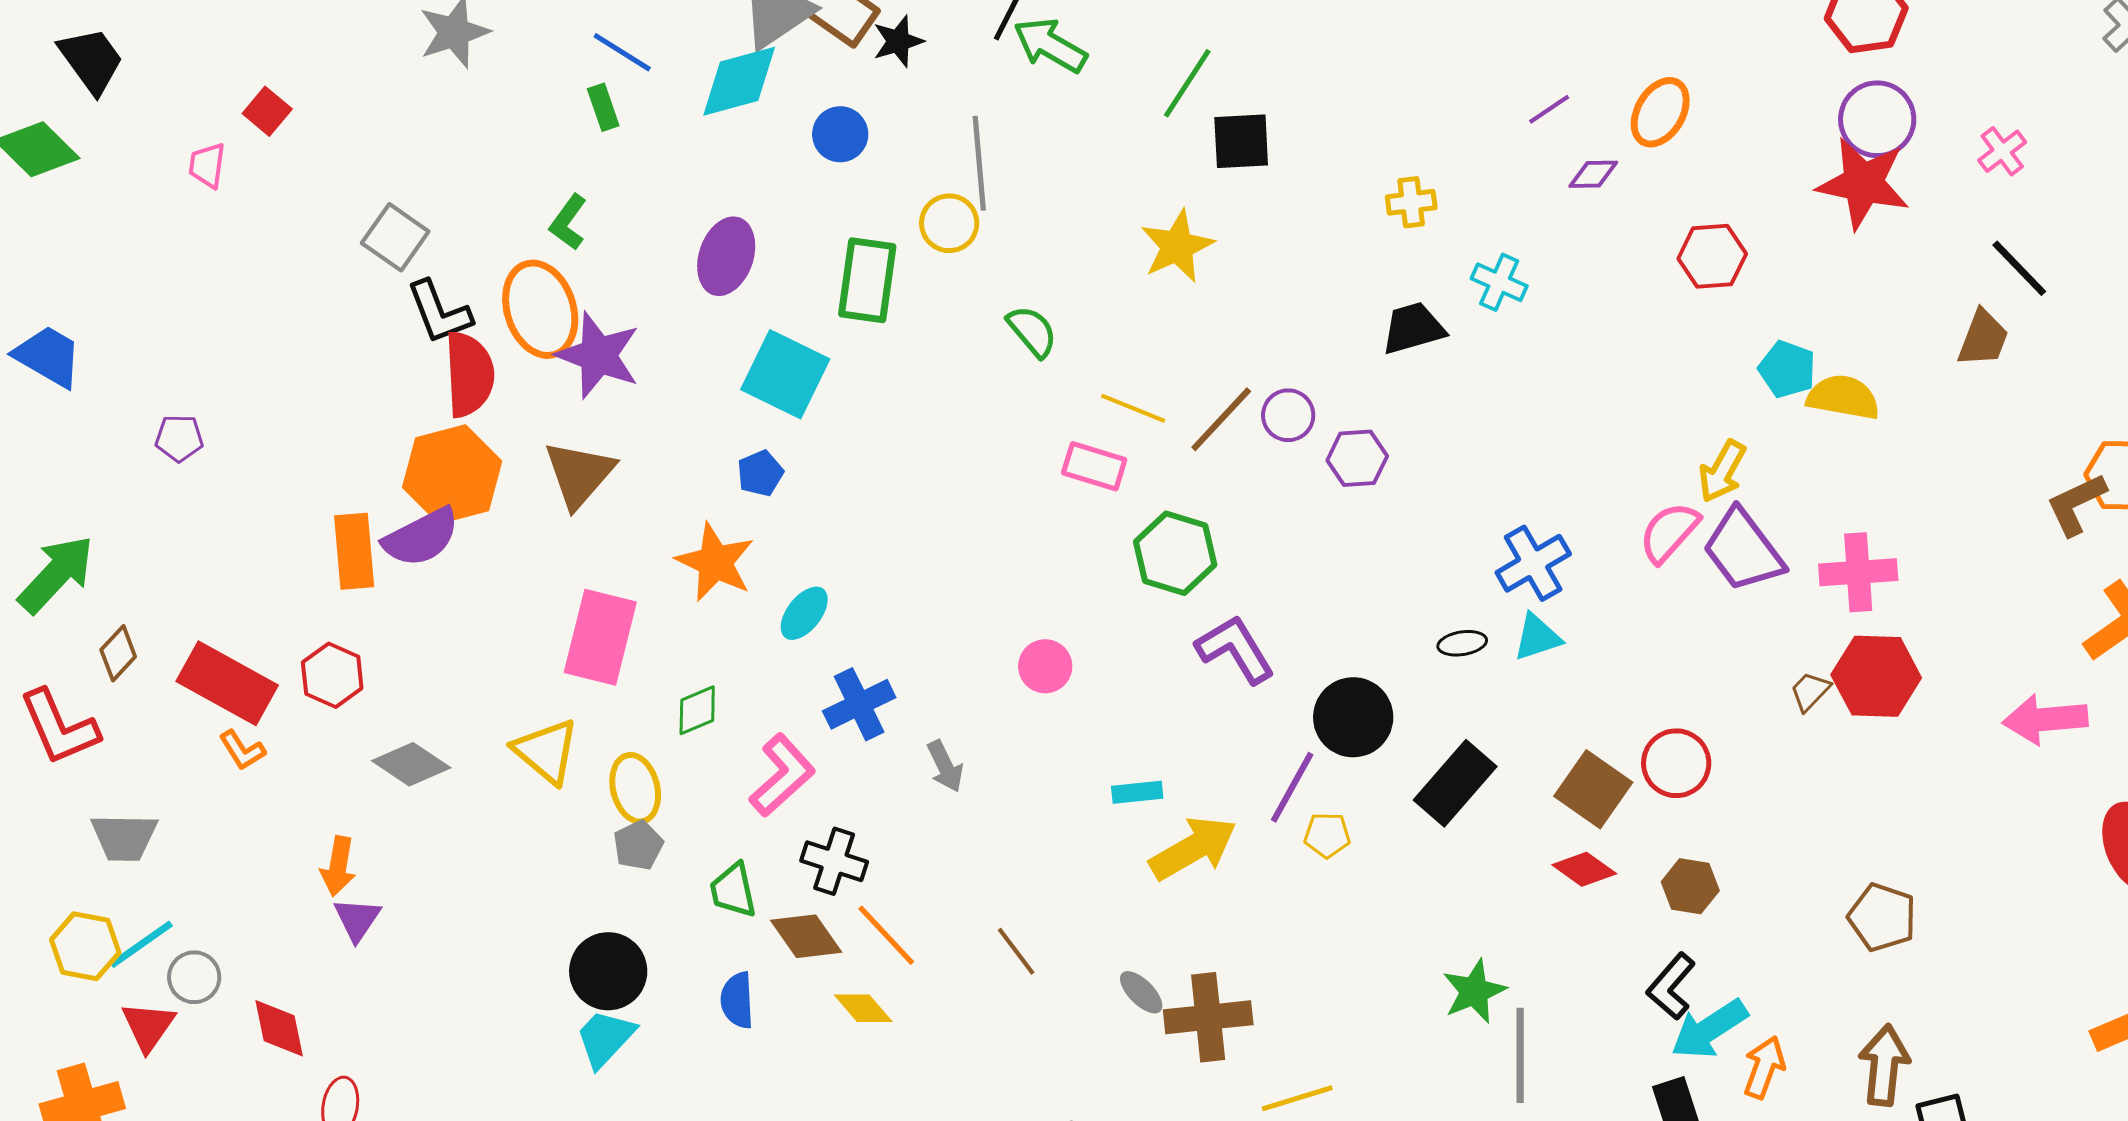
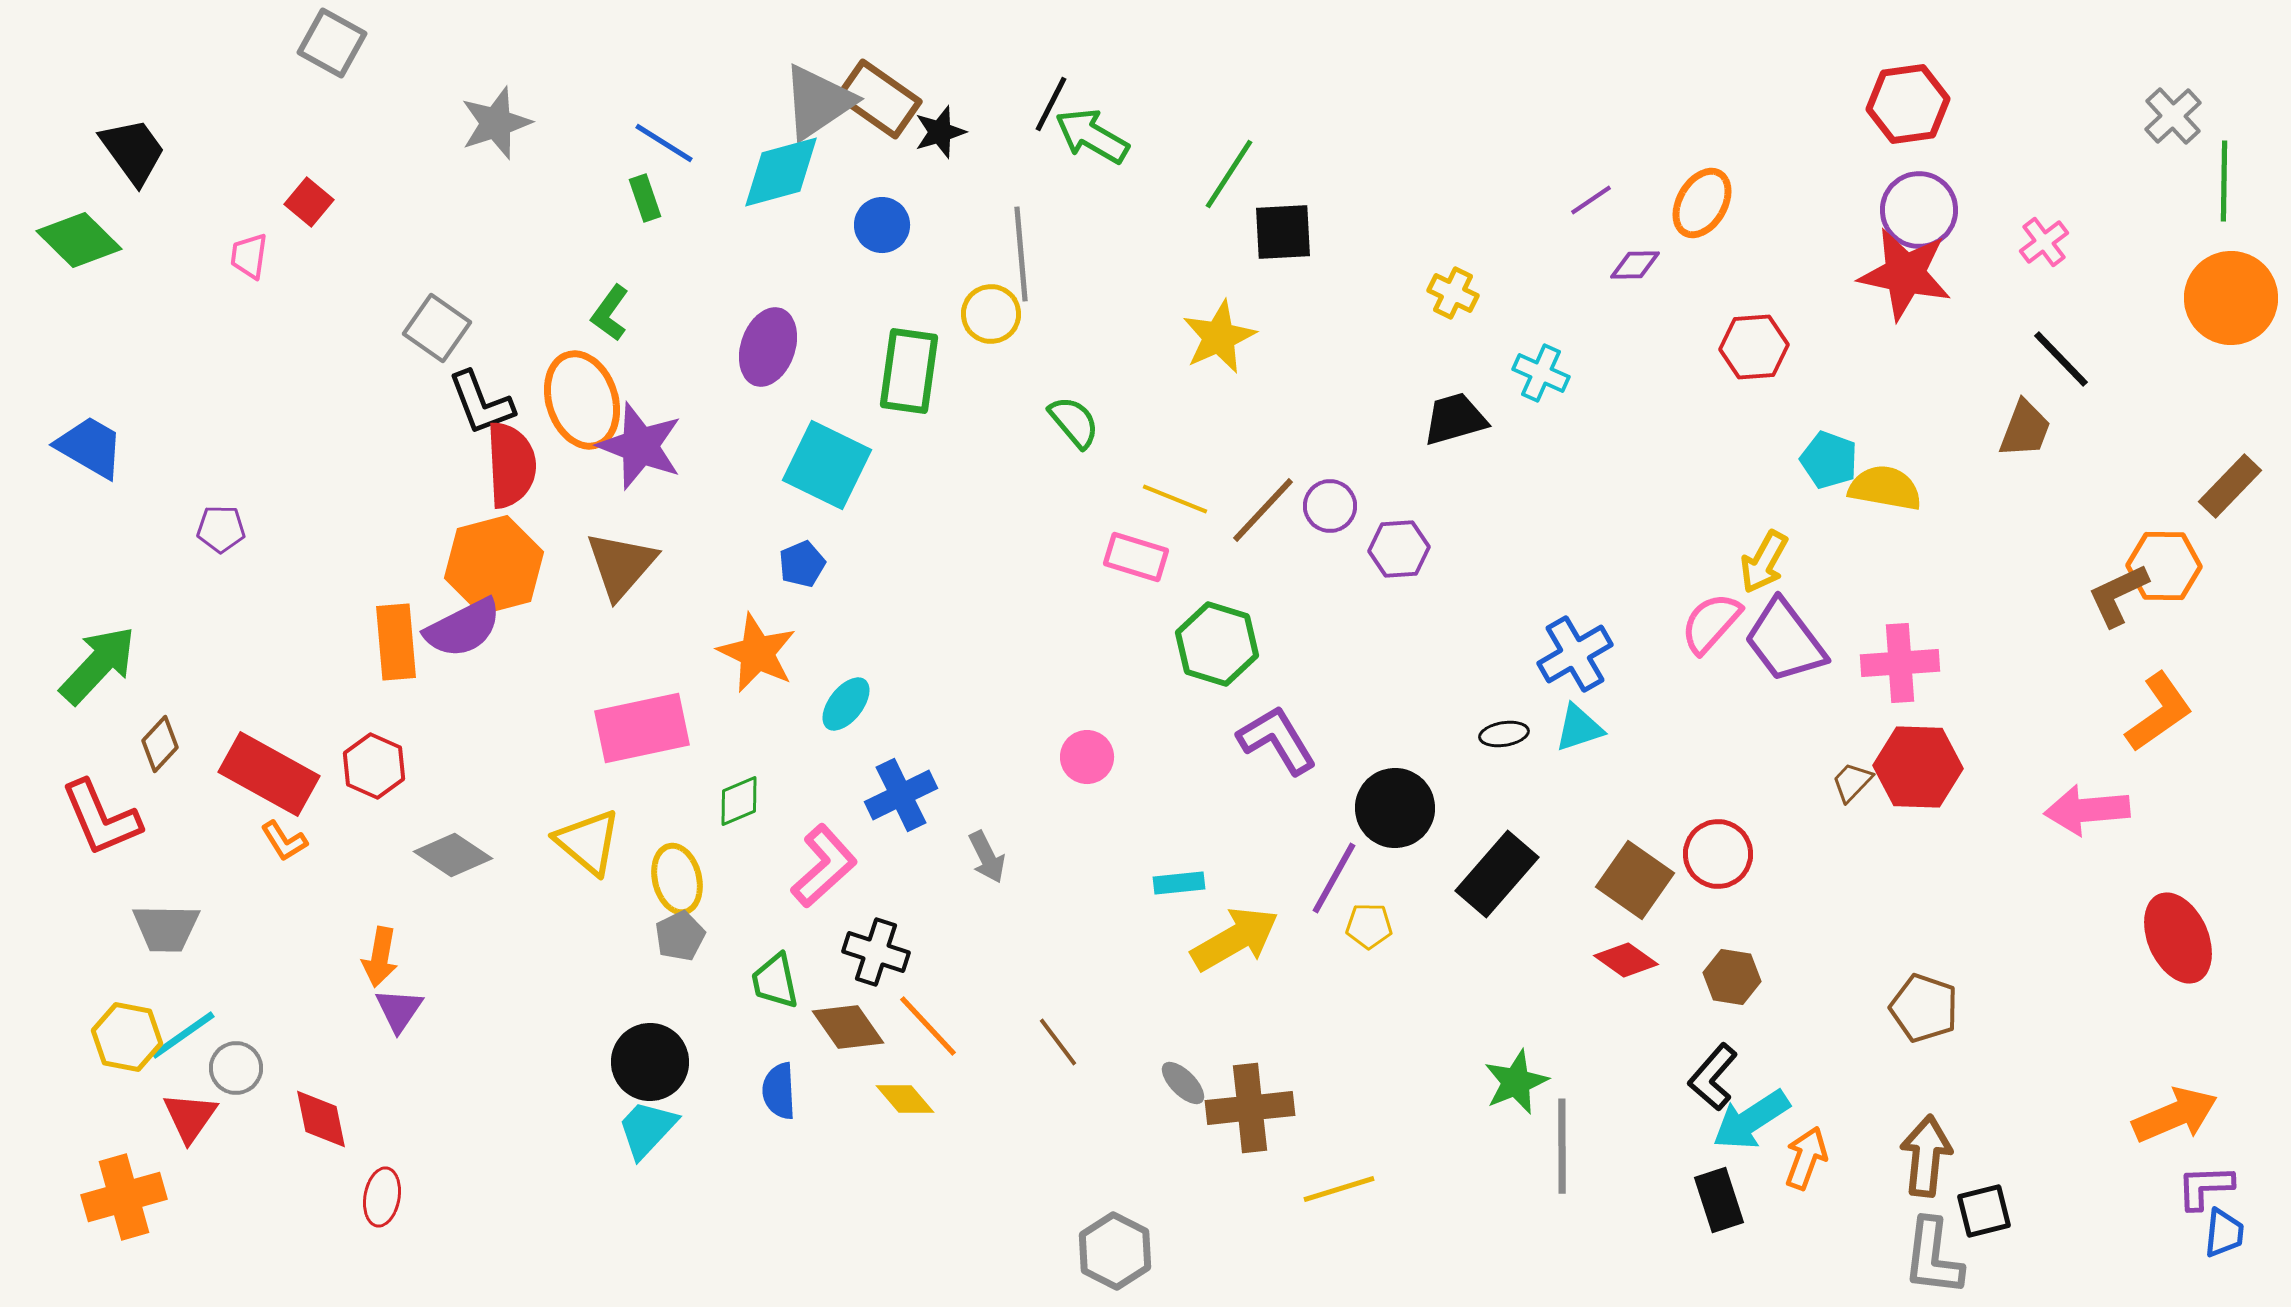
yellow cross: (1411, 202) -> (1453, 293), turned 33
pink rectangle: (600, 637) -> (642, 728), turned 64

